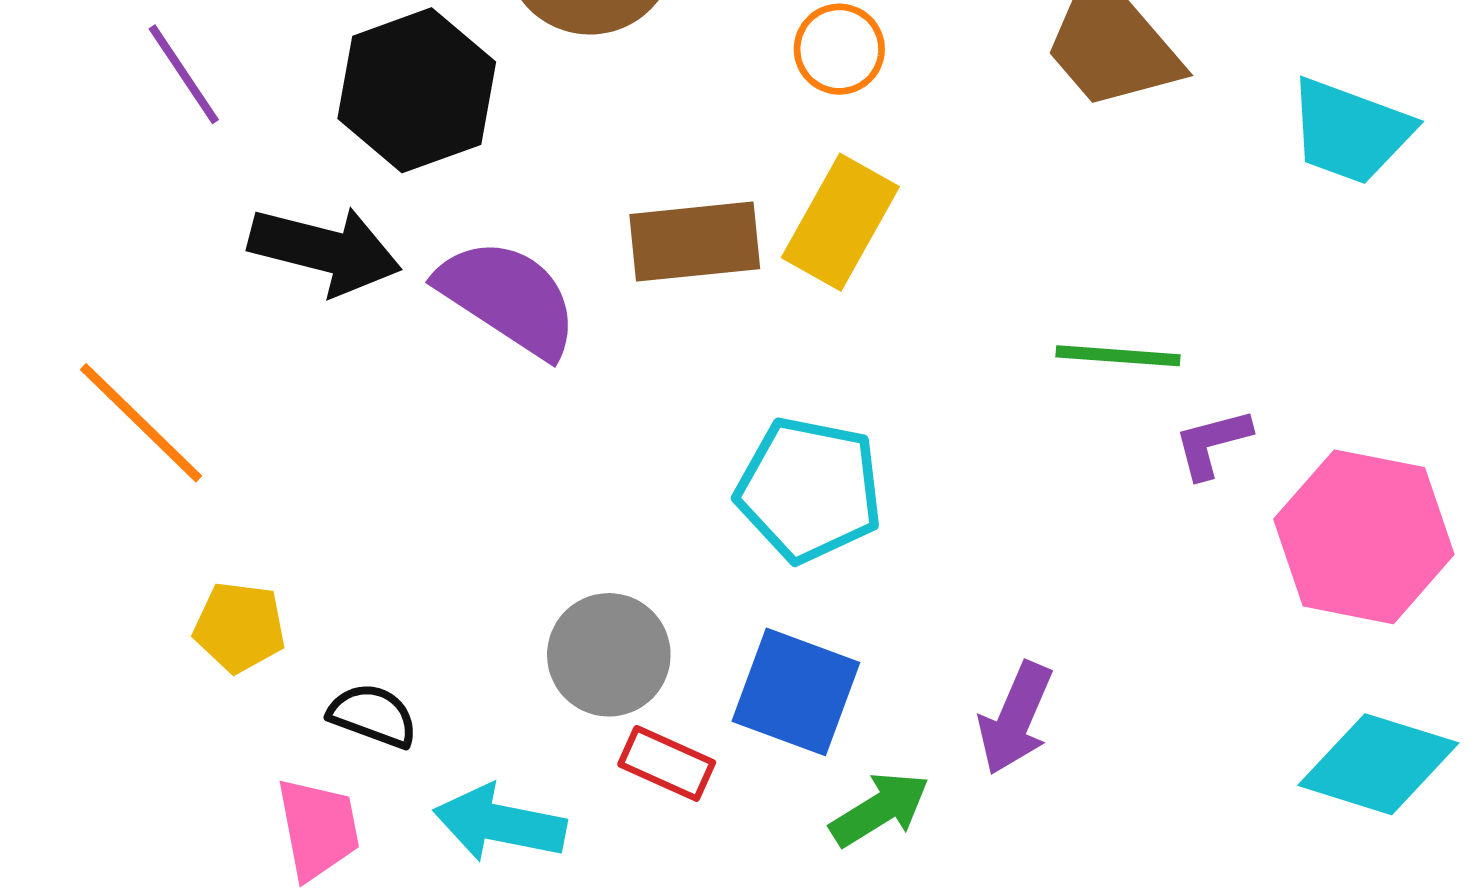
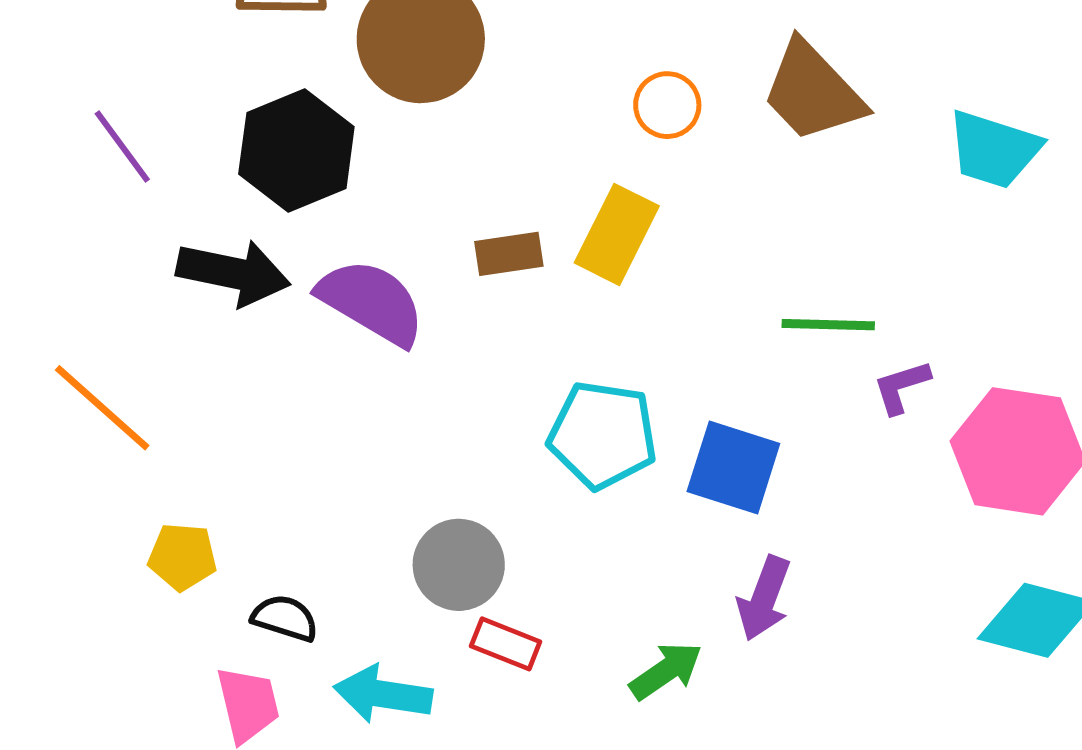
orange circle: (839, 49) -> (667, 105), moved
brown rectangle: (695, 242) -> (509, 254), size x0.7
blue square: (796, 692) -> (733, 468), moved

